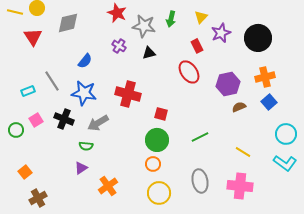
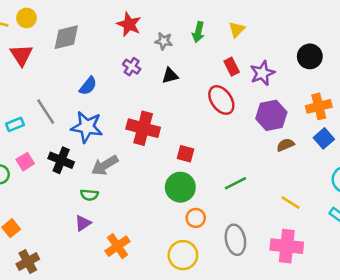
gray star: (144, 26) -> (164, 41), size x0.6
purple star: (221, 33) -> (262, 73), moved
black circle: (258, 38) -> (310, 56), size x0.7
orange circle: (153, 164) -> (196, 218), moved

